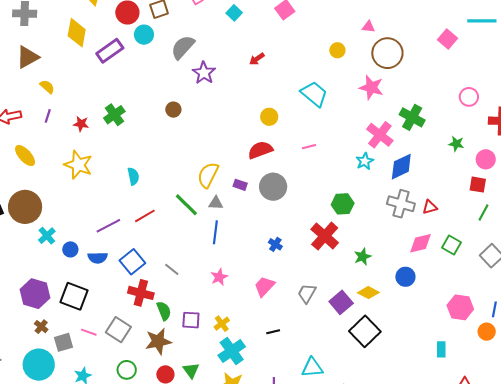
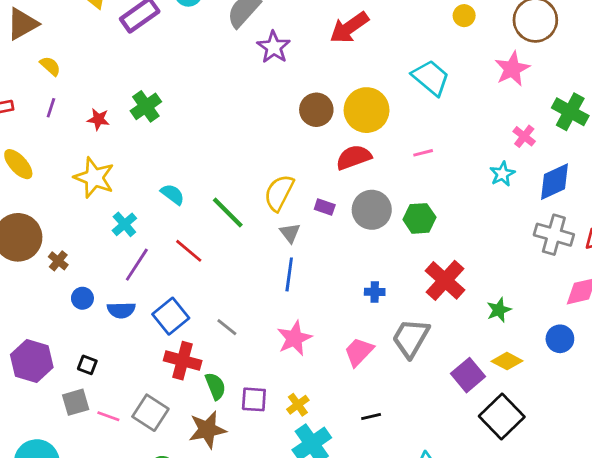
red arrow: (257, 59) -> (349, 28), size x1.8
pink star: (371, 87) -> (512, 69), turned 30
brown circle: (173, 110) -> (316, 110), moved, size x1.5
yellow circle: (269, 117) -> (367, 110), size x1.8
pink cross: (380, 135) -> (524, 136), size x0.6
cyan semicircle: (133, 176) -> (173, 194), turned -42
gray triangle: (216, 203) -> (290, 233), turned 49
green hexagon: (343, 204) -> (419, 218), moved
green line: (186, 205) -> (228, 212), moved
red line: (145, 216) -> (189, 251), turned 70
purple line: (108, 226) -> (137, 265), turned -30
cyan cross: (47, 236) -> (124, 224), moved
blue cross: (275, 244) -> (375, 292), turned -32
pink star: (219, 277) -> (294, 338), size x1.4
gray trapezoid: (307, 293) -> (411, 338), moved, size x1.4
black square: (74, 296) -> (87, 365), size x0.5
brown cross: (41, 327) -> (58, 261), moved
gray square: (63, 342) -> (76, 402), moved

